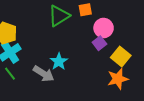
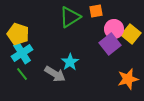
purple square: (99, 43) -> (110, 44), size x1.5
yellow square: (121, 56) -> (131, 34), moved

